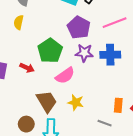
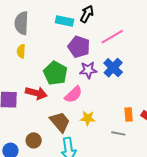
blue cross: (110, 55) -> (113, 68), turned -36
red arrow: (27, 68) -> (36, 93), size x1.5
brown circle: (26, 124) -> (34, 140), moved

